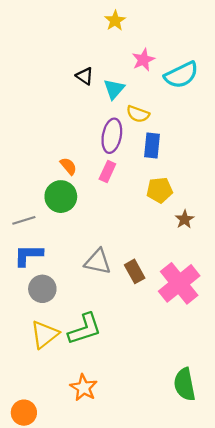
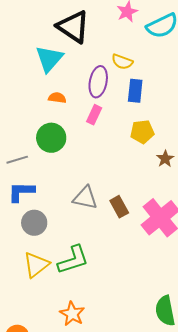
black triangle: (85, 76) -> (73, 27), size x2.0
cyan triangle: (114, 89) -> (49, 59), moved, size x1.4
orange semicircle: (68, 166) -> (57, 98), moved, turned -42

